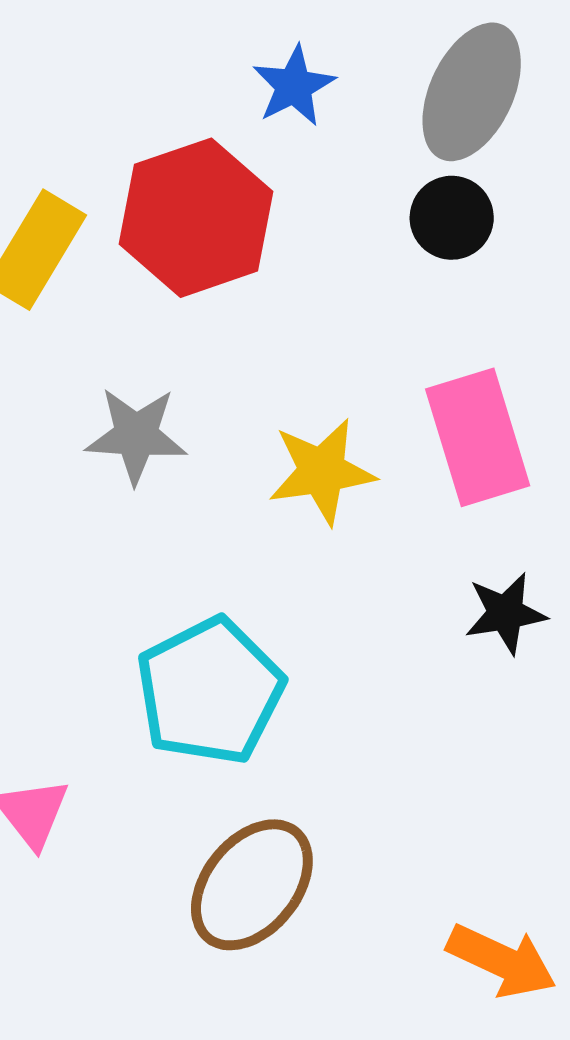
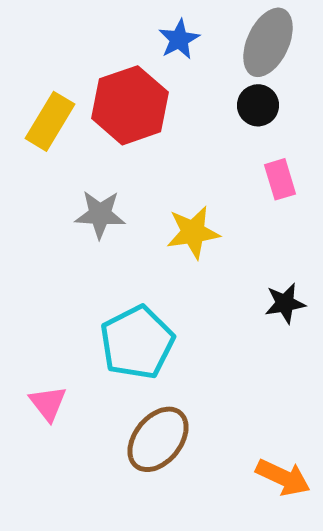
pink rectangle: (478, 437) -> (280, 179), moved, size x0.6

